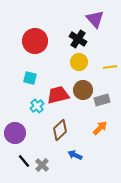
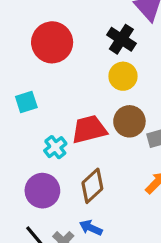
cyan square: (30, 78) -> (26, 102), moved, turned -32
purple circle: (15, 133) -> (42, 191), moved
blue arrow: (75, 155) -> (91, 228), moved

